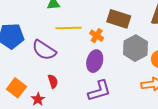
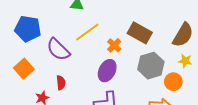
yellow line: (69, 28) -> (87, 32), turned -45
orange square: (16, 88) -> (24, 69), moved

